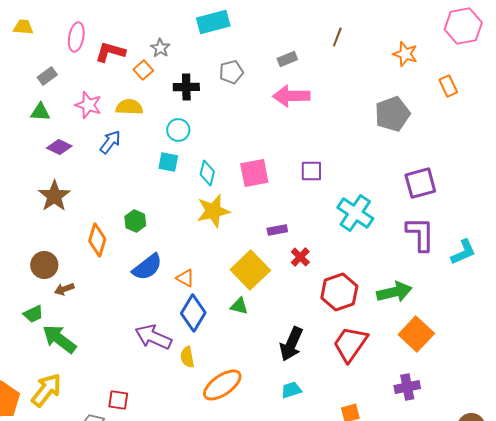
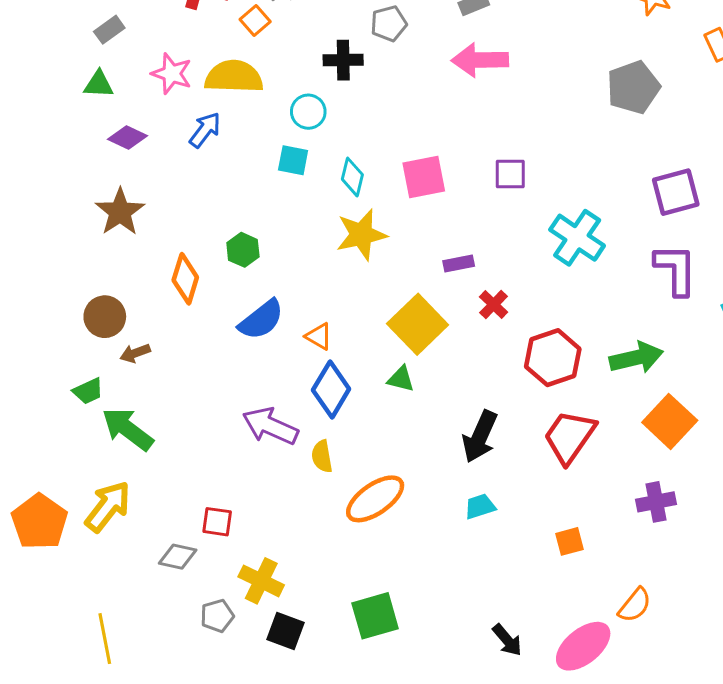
black cross: (186, 87) -> (343, 60), moved
yellow semicircle: (129, 107) -> (234, 77), size x1.4

